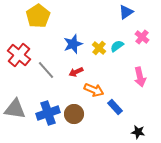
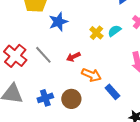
blue star: (73, 44) -> (58, 22), moved
red cross: (19, 55) -> (15, 56), moved
blue cross: (48, 113) -> (45, 98), size x0.7

